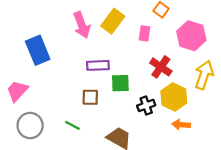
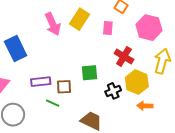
purple rectangle: (98, 65) -> (41, 82), moved
green line: (72, 125) -> (53, 103), moved

